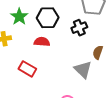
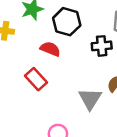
red rectangle: (27, 69) -> (36, 79), moved

